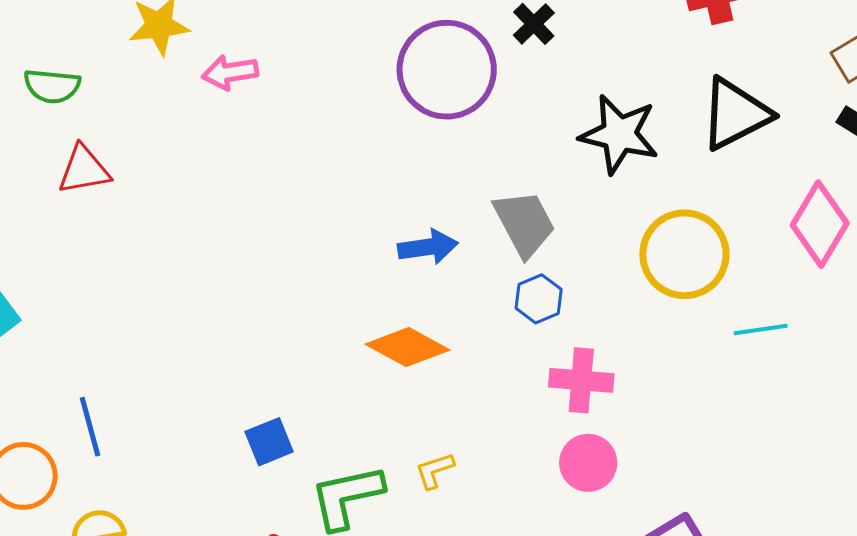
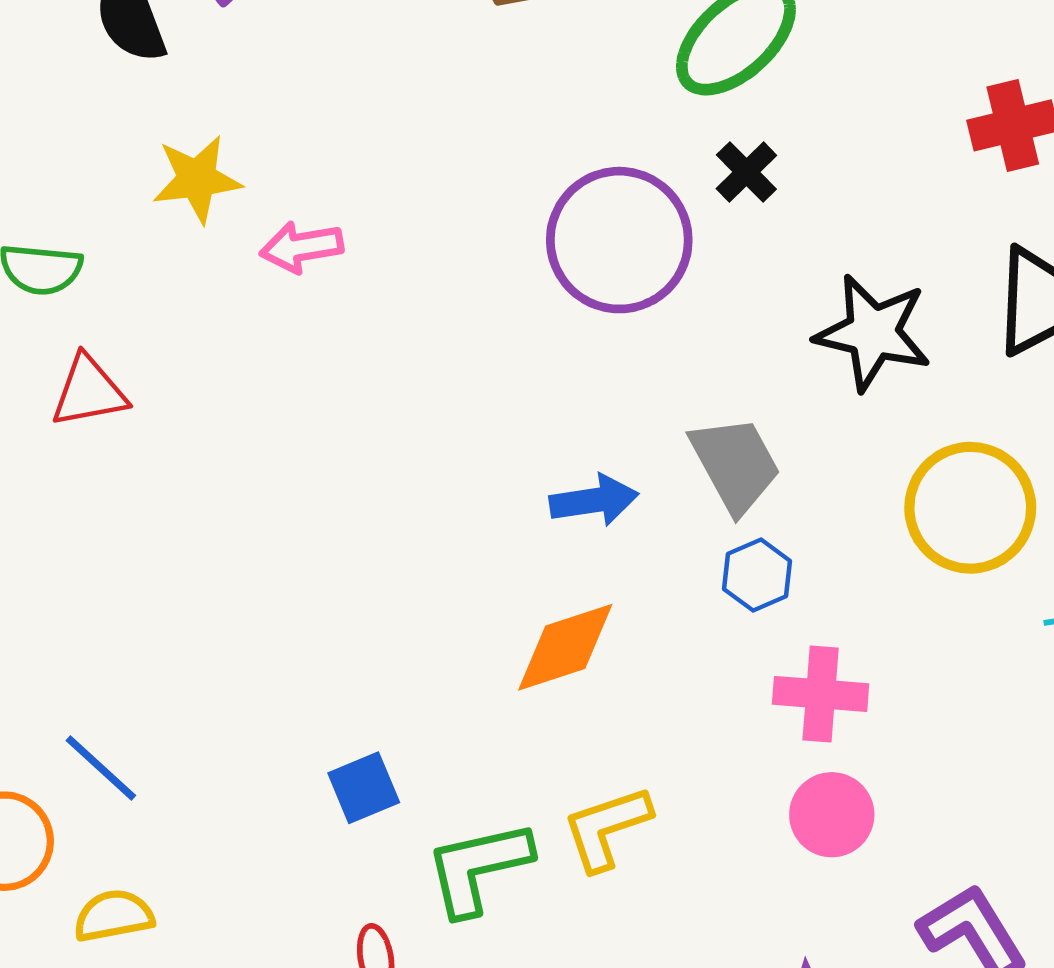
orange diamond: (407, 347) -> (565, 647), turned -46
blue line: (90, 427) -> (101, 768), turned -32
yellow L-shape: (435, 471) -> (607, 828), size x1.6

